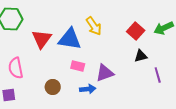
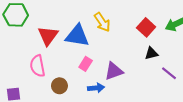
pink rectangle: (78, 66) -> (86, 64), turned -72
pink semicircle: (16, 68) -> (38, 66), moved
purple line: (158, 75) -> (169, 73), turned -35

